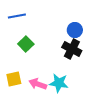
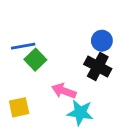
blue line: (17, 16) -> (23, 46), moved
pink arrow: (38, 84) -> (64, 91), moved

